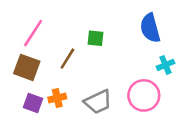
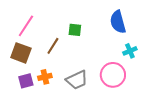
purple square: (33, 103) -> (26, 81), turned -35

